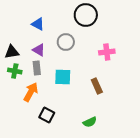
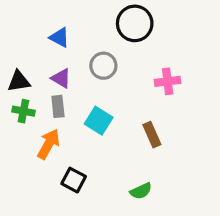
cyan square: (63, 77) -> (99, 121), turned 30

